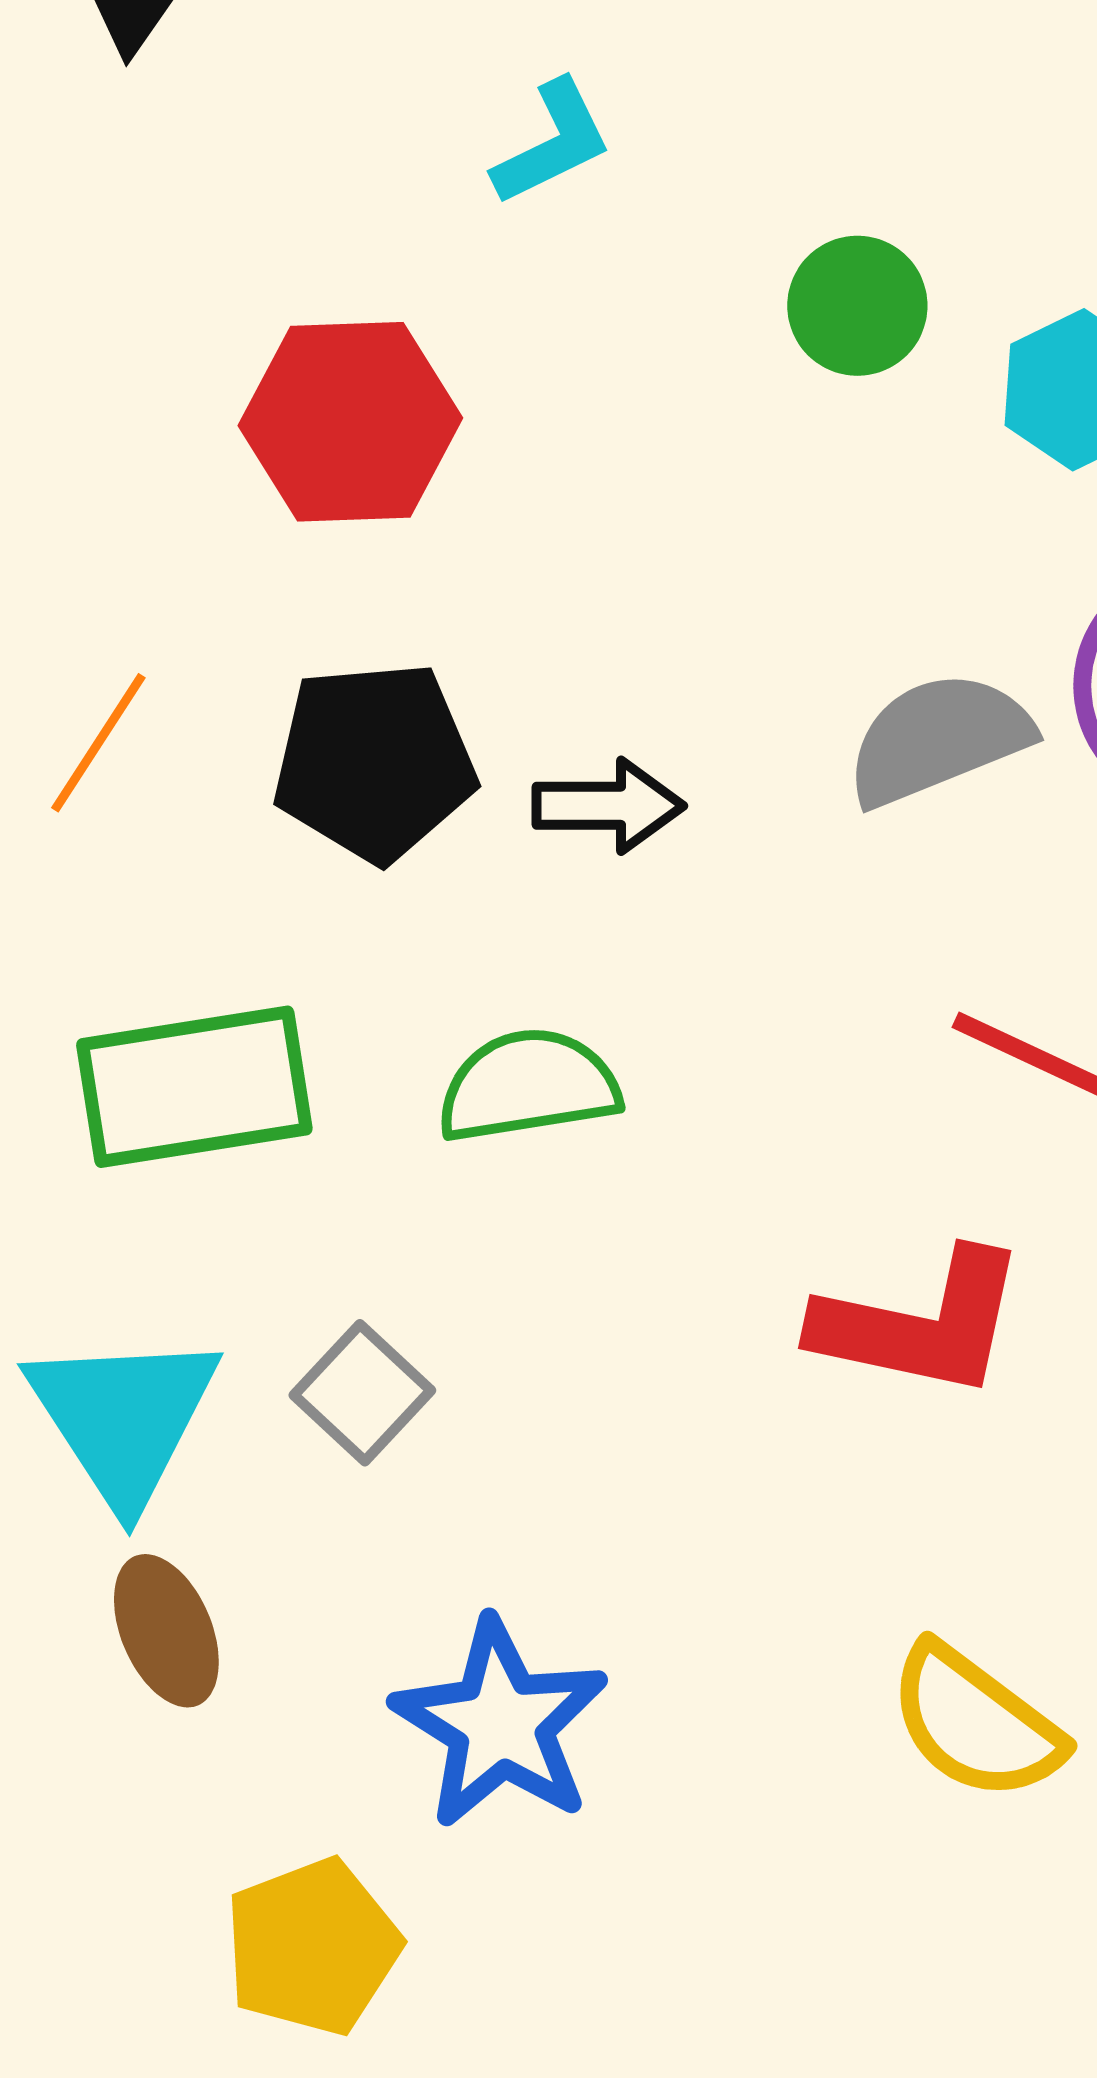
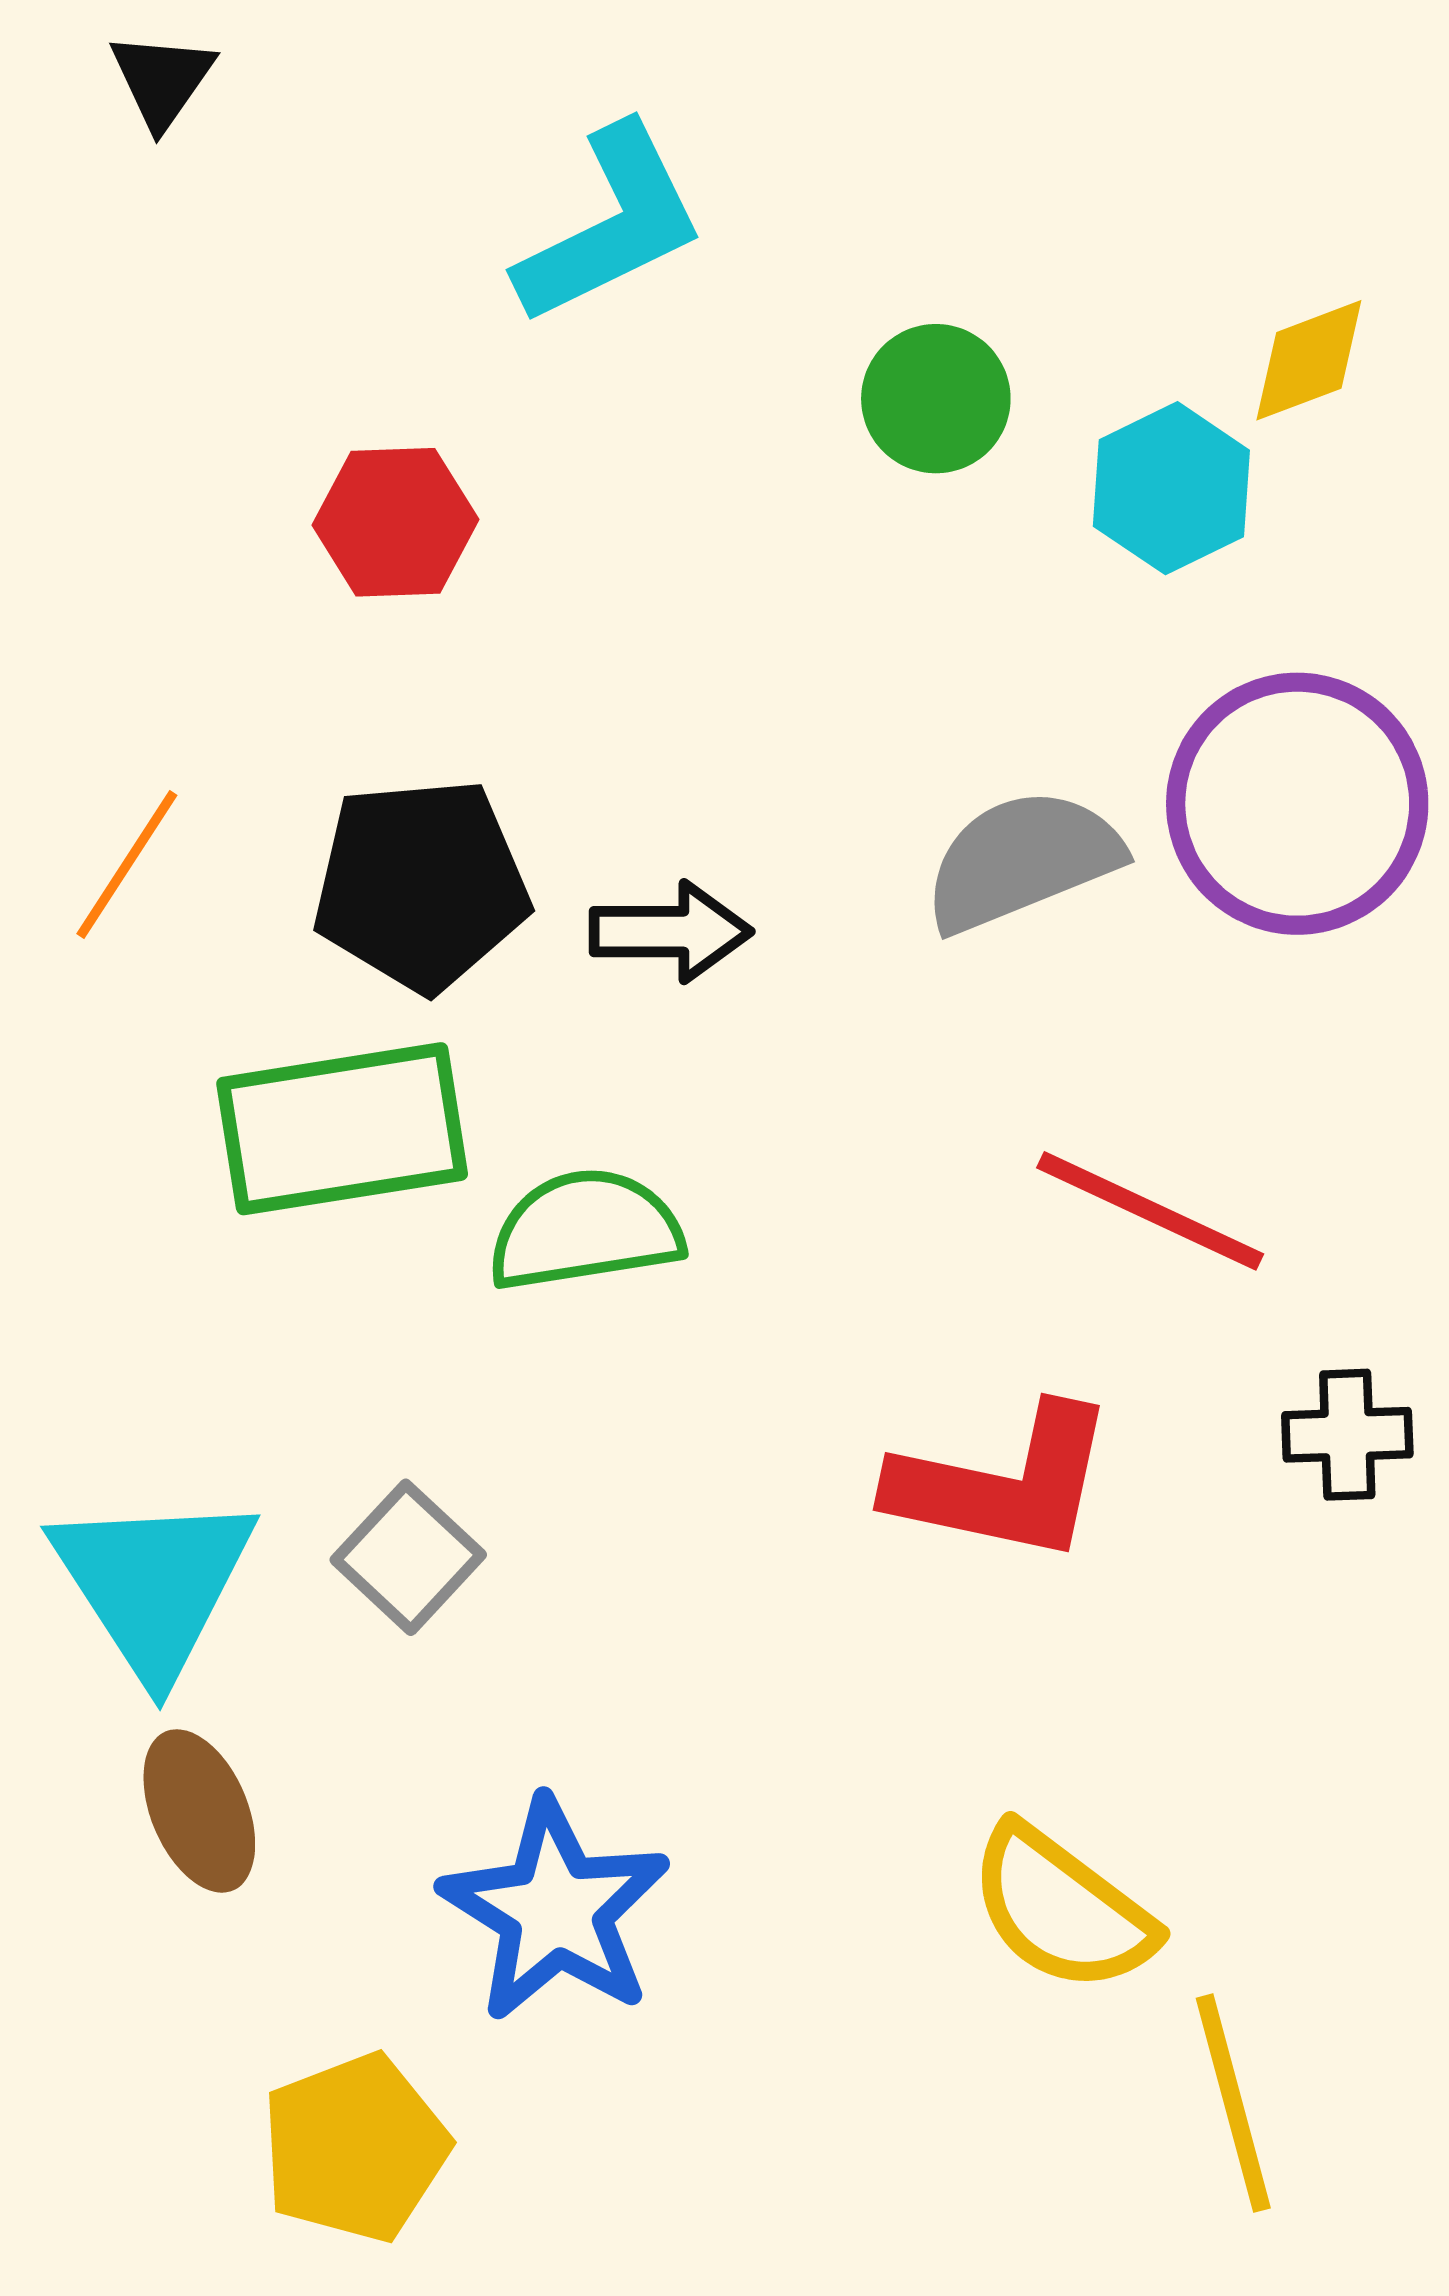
cyan L-shape: (552, 143) -> (611, 225), size x1.5
red hexagon: (350, 422) -> (395, 522), size x0.7
green rectangle: (194, 1087) -> (342, 1129), moved

